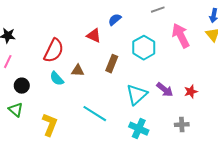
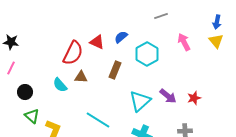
blue semicircle: (115, 20) -> (121, 37), moved
pink arrow: (181, 36) -> (184, 42), size x0.7
red semicircle: (54, 51) -> (73, 53), moved
green triangle: (16, 110) -> (32, 116), moved

